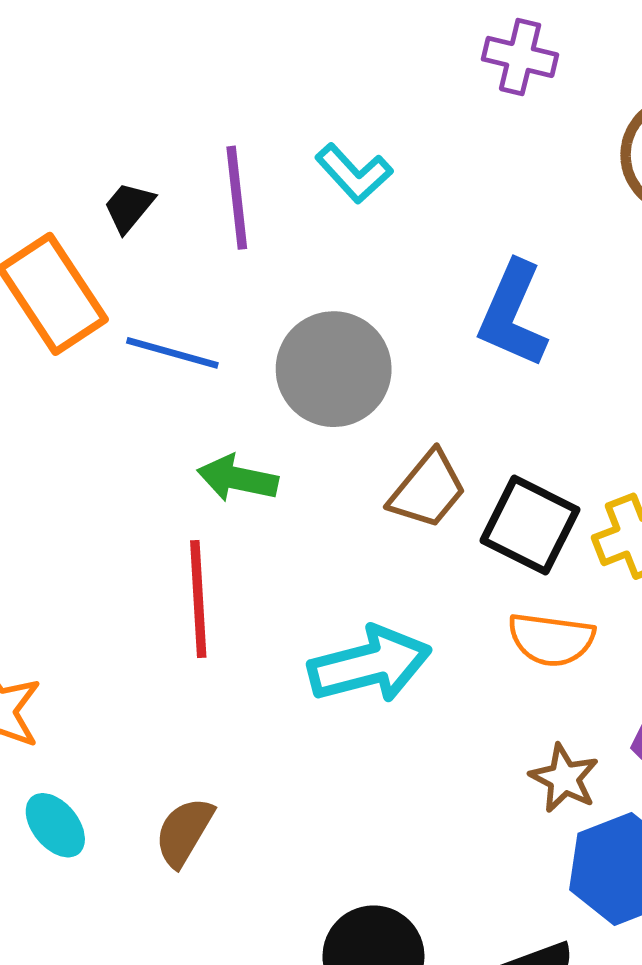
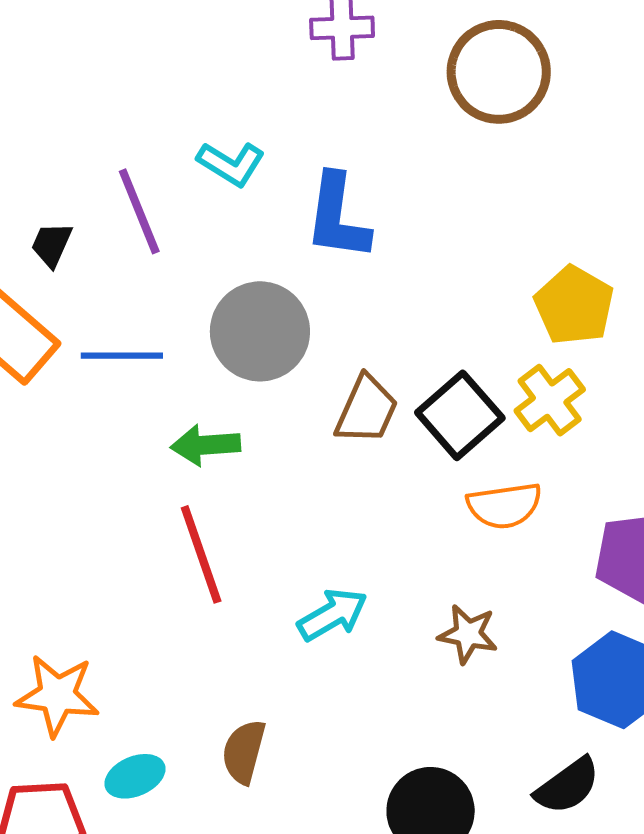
blue L-shape: (513, 314) -> (337, 217), moved
black square: (530, 525) -> (460, 415), turned 38
cyan arrow: (370, 665) -> (333, 615), moved, size x0.7
brown star: (564, 778) -> (468, 634), moved
cyan ellipse: (55, 825) -> (135, 776), turned -58

